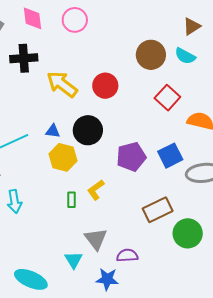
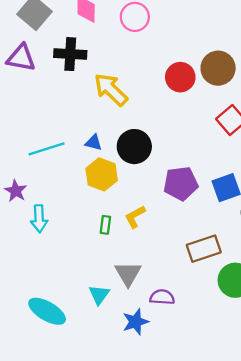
red circle: (105, 86) -> (180, 77), moved
blue star: (107, 279) -> (135, 322), turned -30

